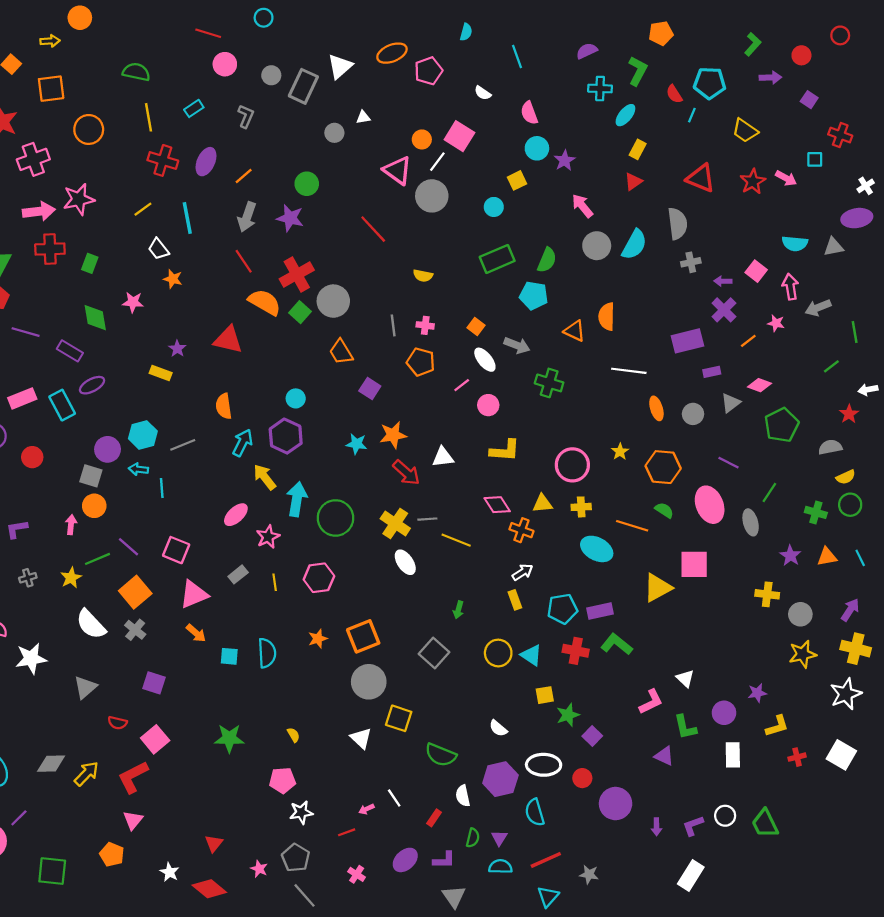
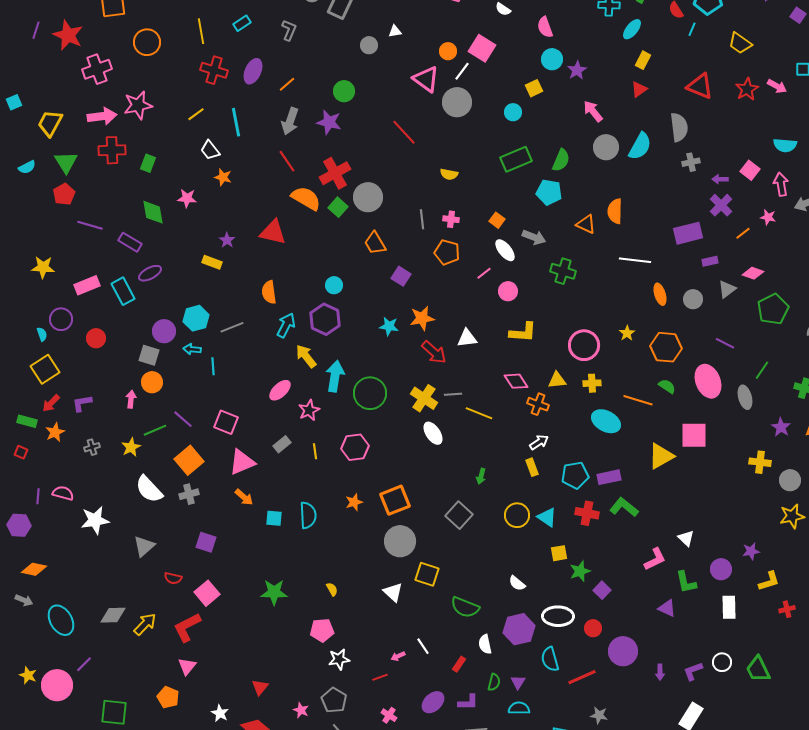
gray cross: (135, 630) -> (189, 494), turned 36
red line: (546, 860) -> (582, 677), moved

